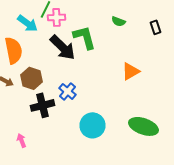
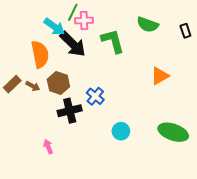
green semicircle: (118, 21) -> (148, 25), size x1.5
black arrow: (62, 47) -> (73, 44), moved
cyan circle: (92, 125) -> (121, 131), size x0.7

